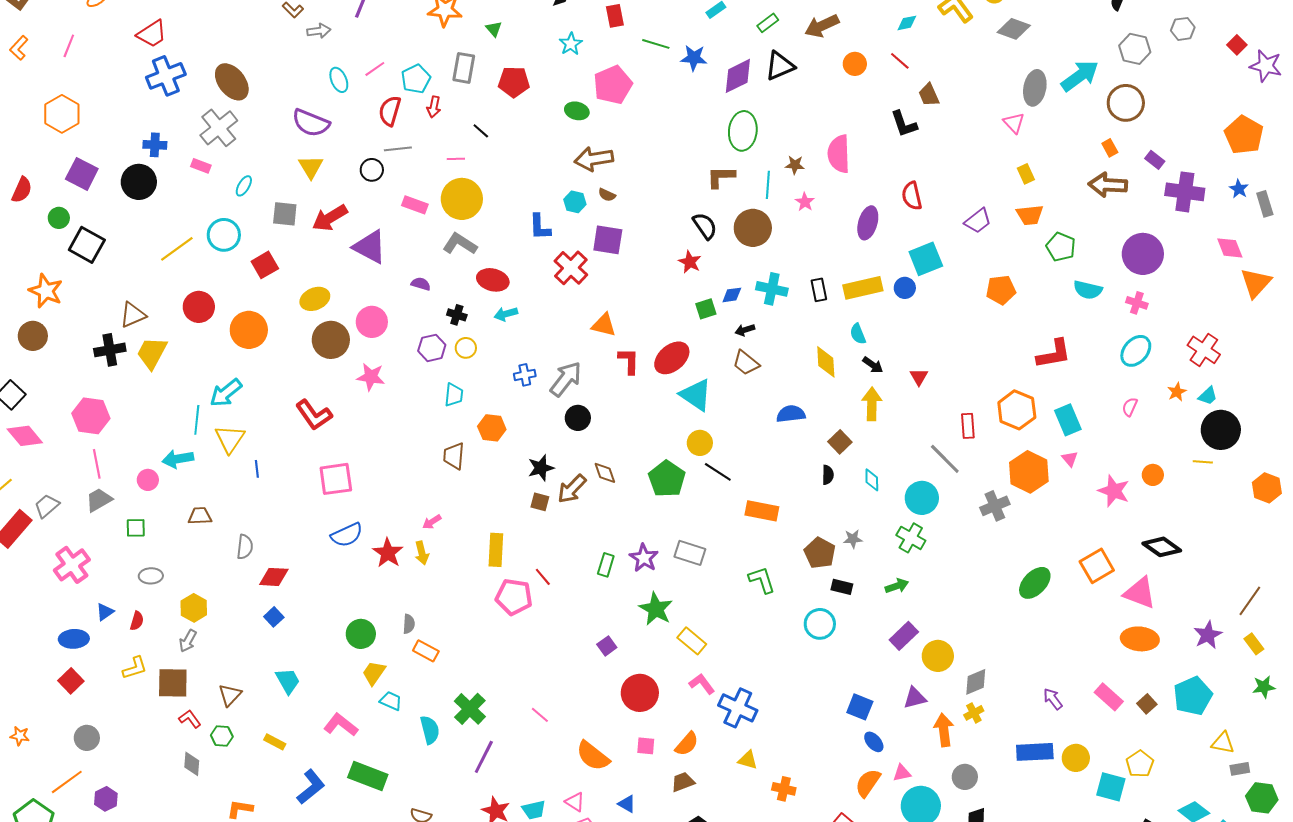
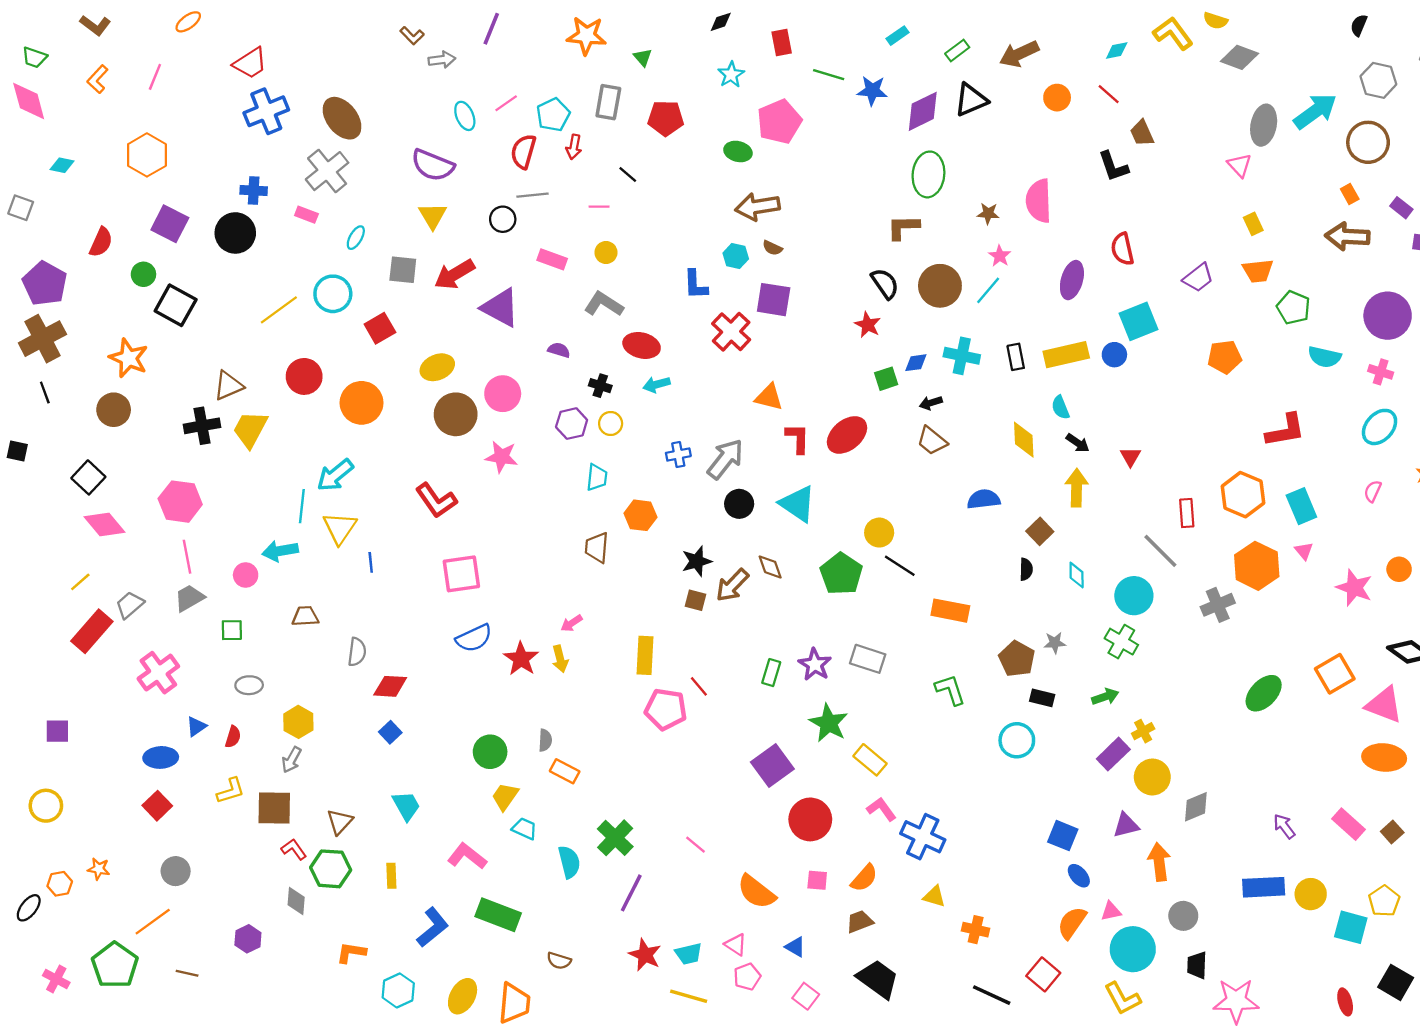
cyan line: (768, 185) -> (988, 290), moved, turned 36
yellow circle: (462, 199) -> (606, 252), size x0.5
cyan triangle: (696, 395) -> (798, 504), moved
purple square: (607, 646) -> (772, 766), size x1.8
yellow cross: (974, 713) -> (1143, 731), moved
green hexagon: (222, 736) -> (331, 869), size x1.6
yellow rectangle: (275, 742) -> (391, 876), turned 60
purple hexagon: (106, 799) -> (248, 939), moved

